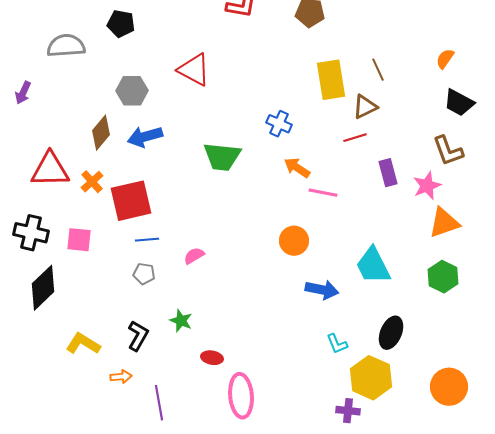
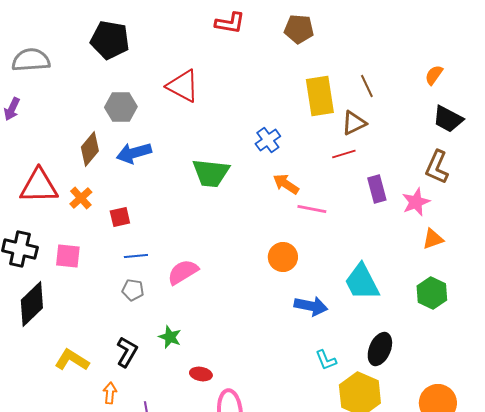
black pentagon: (121, 24) -> (110, 40), size x1.4
gray semicircle: (66, 46) -> (31, 60), moved
blue cross: (279, 124) -> (268, 140), turned 30
brown L-shape: (448, 151) -> (437, 167), turned 44
red square: (131, 201) -> (120, 217), size x0.5
orange triangle: (444, 223) -> (433, 239), size x0.7
pink semicircle: (194, 256) -> (183, 272), size x1.5
orange arrow: (121, 377) -> (110, 393), turned -80

